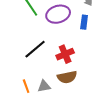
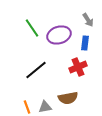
red cross: (65, 54) -> (78, 67), moved

